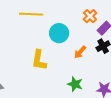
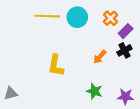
cyan circle: (59, 33) -> (77, 17), moved

